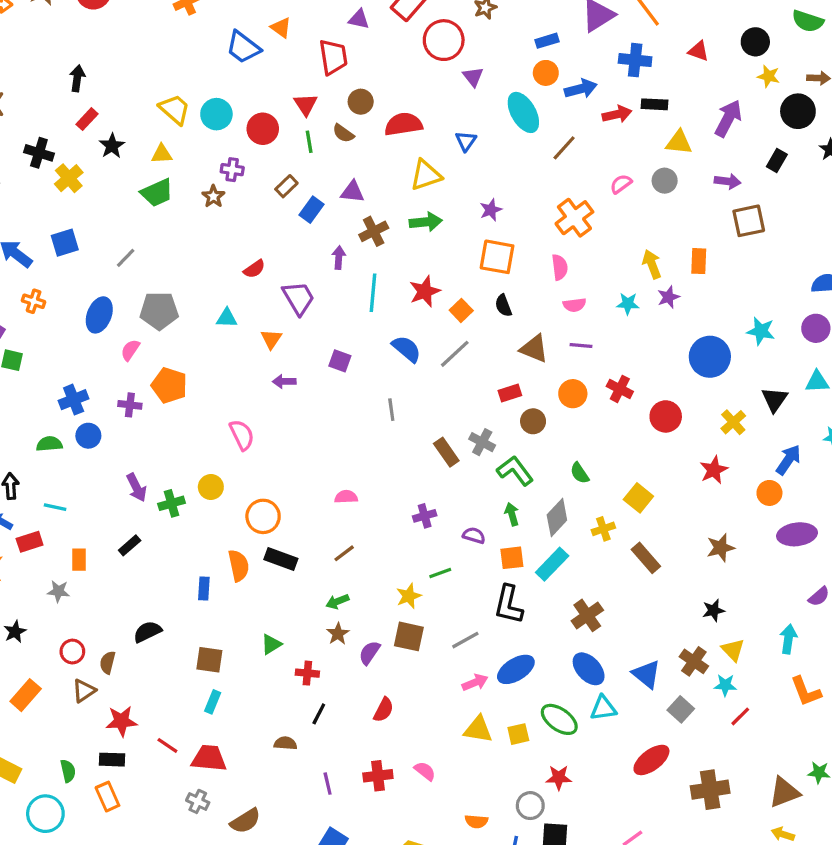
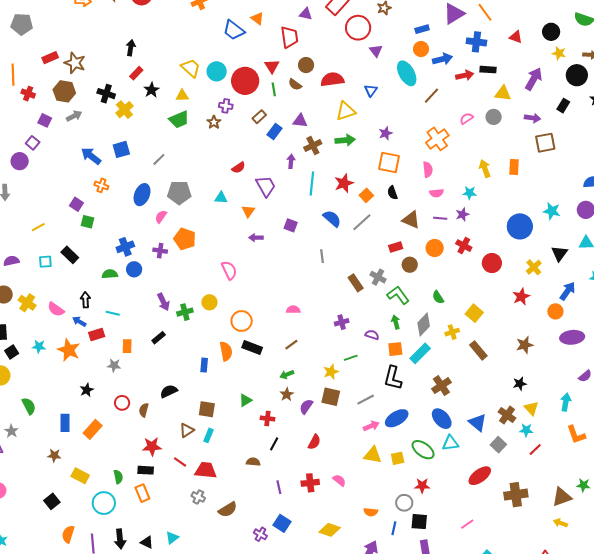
red circle: (263, 129) -> (245, 81), size x1.4
purple star: (668, 297) -> (462, 214), moved
brown triangle: (84, 691) -> (187, 430), moved

